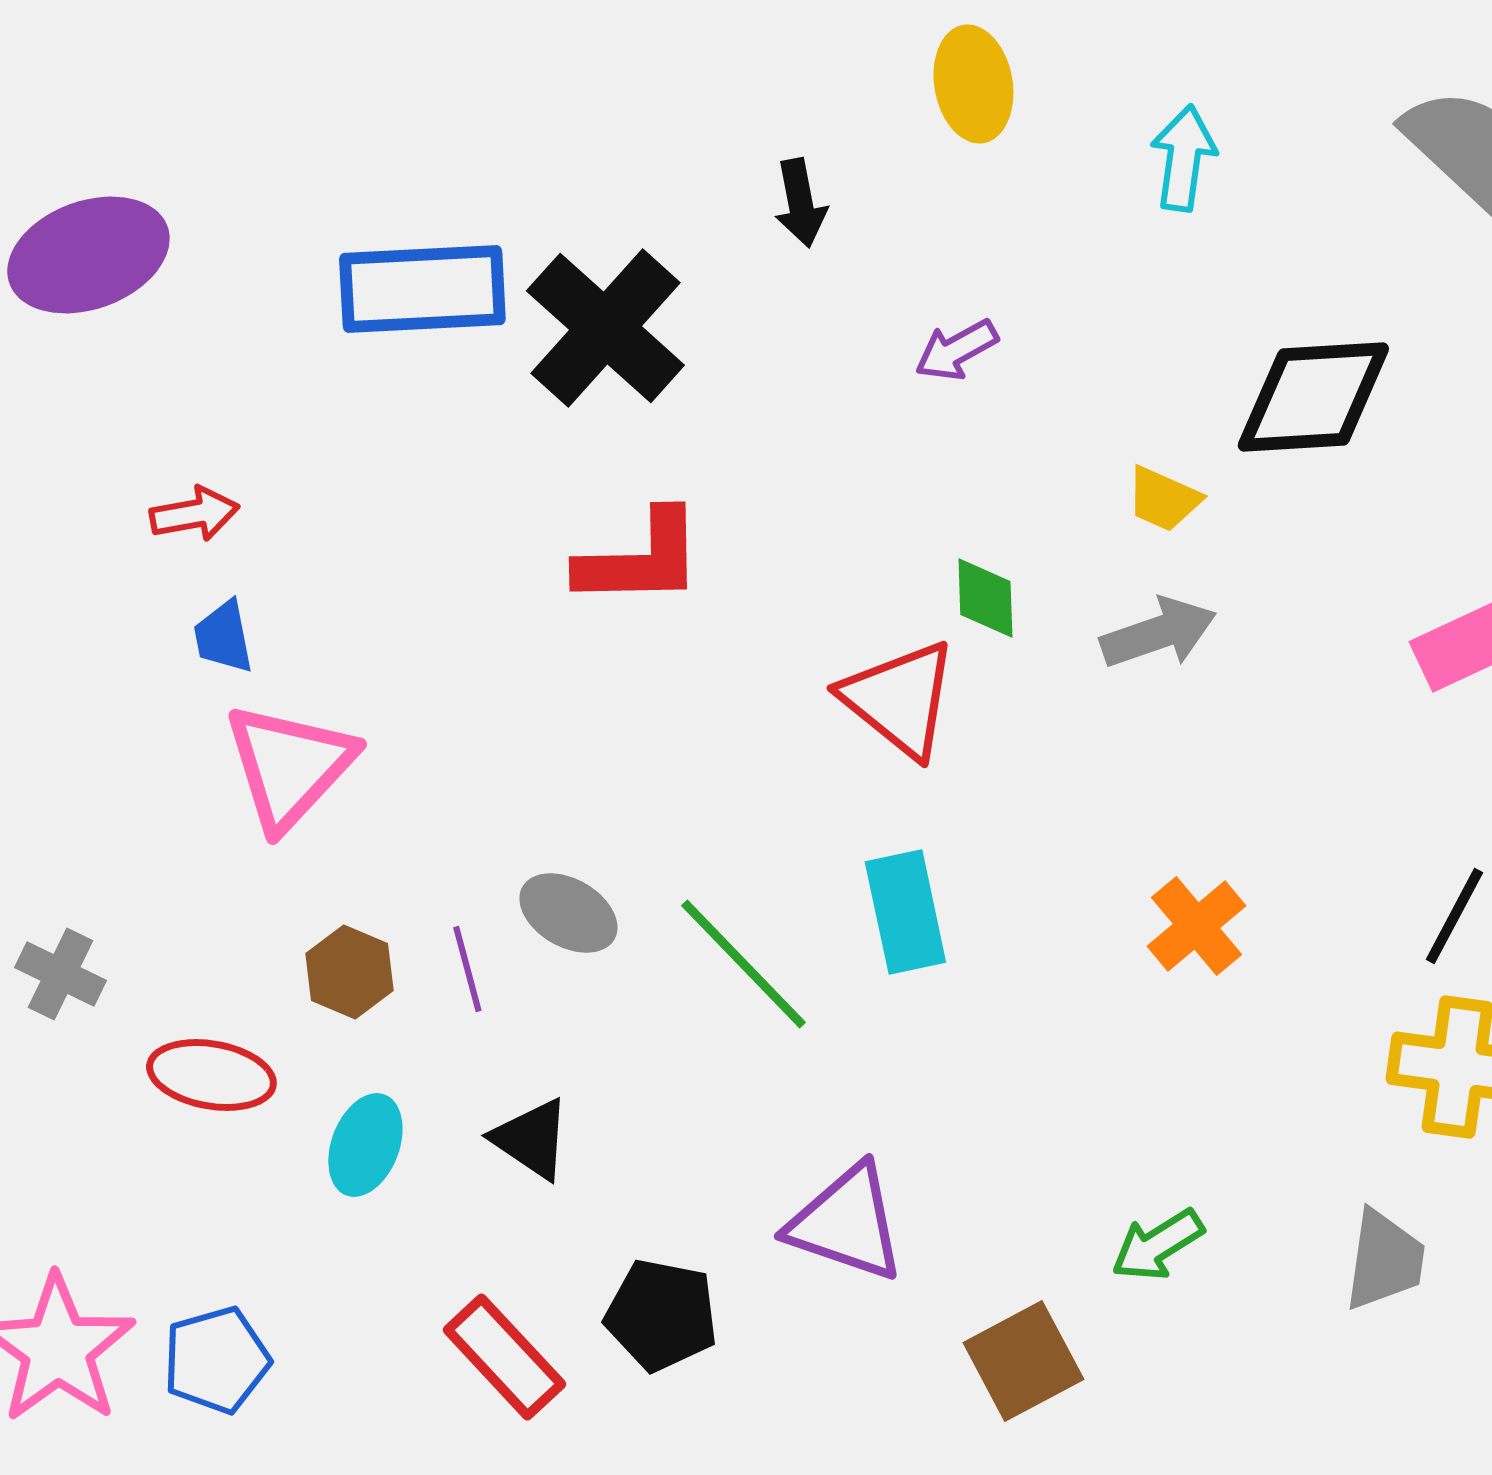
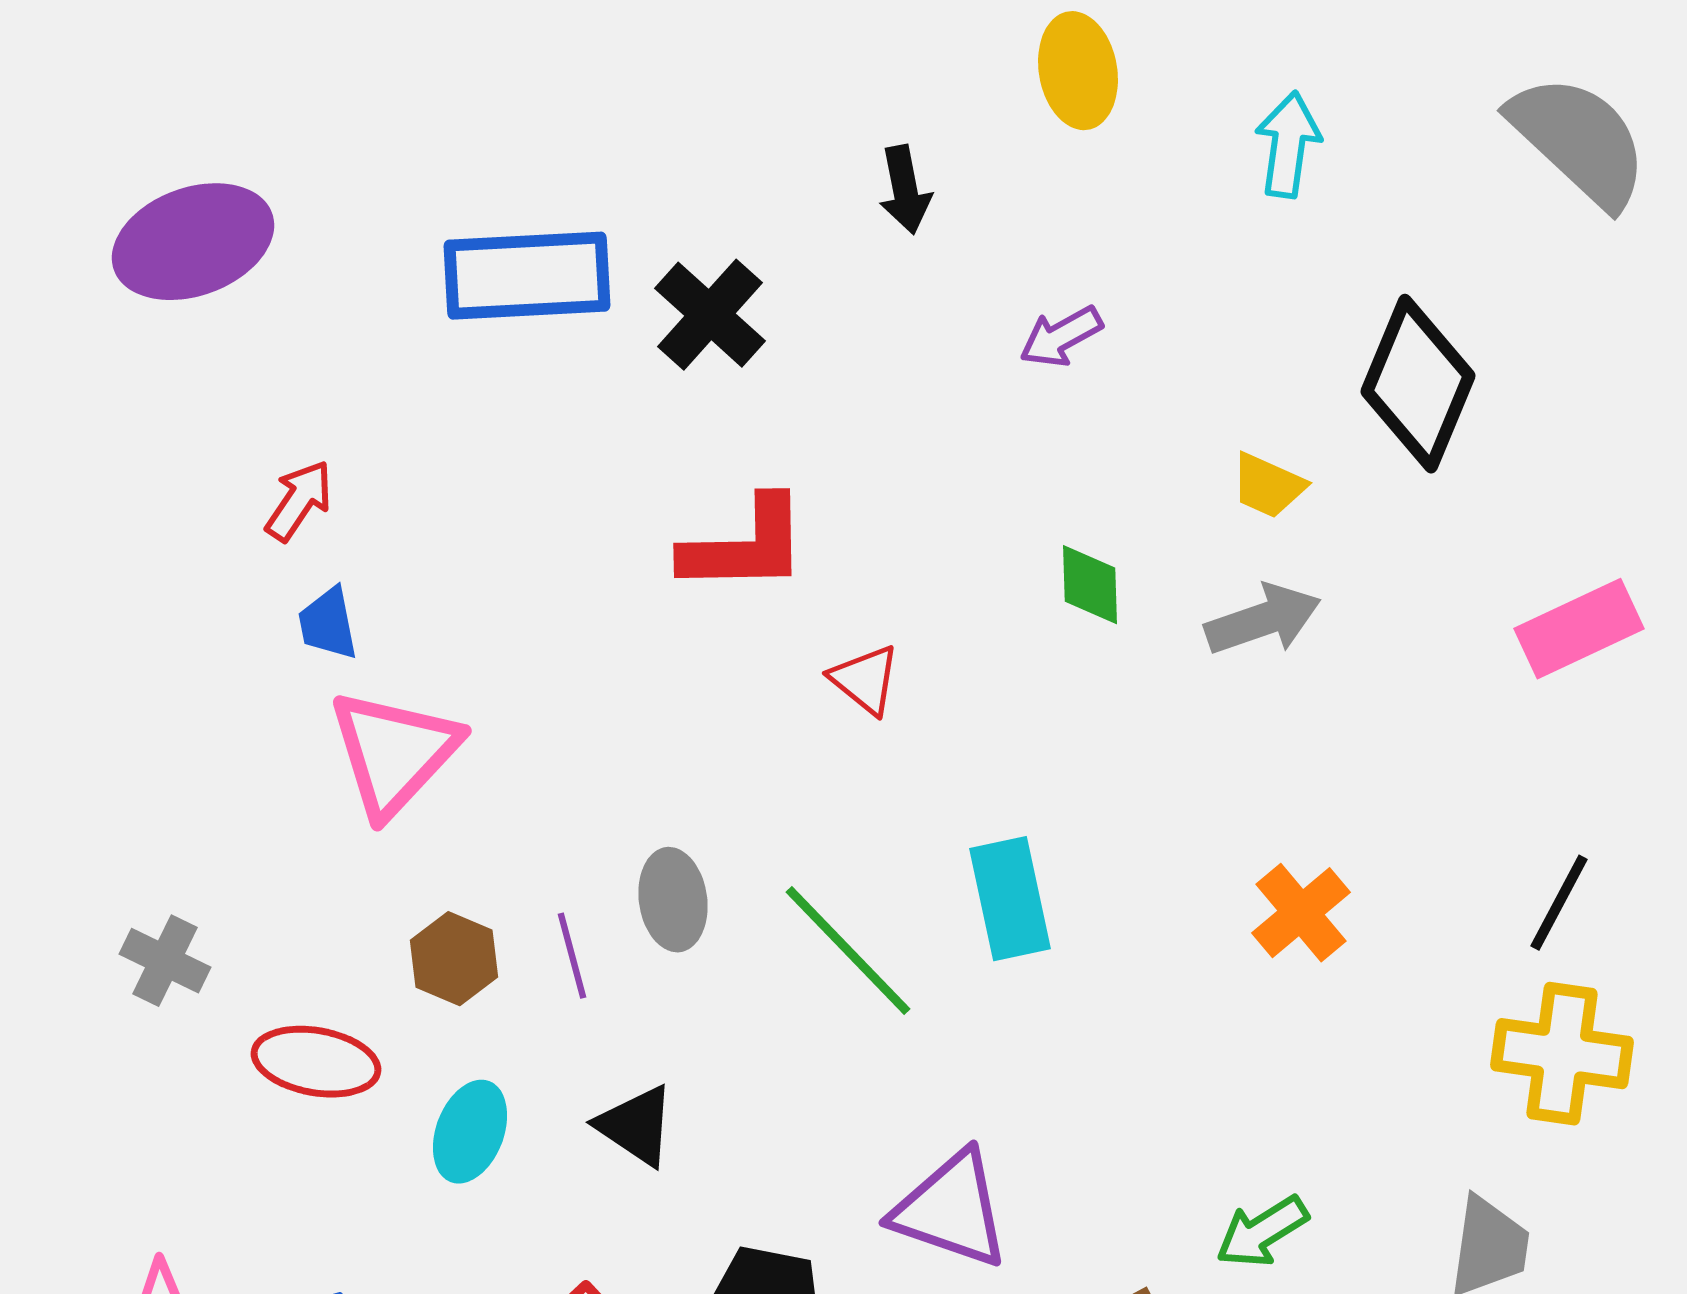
black cross: (605, 328) -> (710, 315), size x0.7
black diamond: (1313, 397) -> (1418, 384), turned -64
red arrow: (194, 514) -> (299, 501), turned -46
red triangle: (899, 699) -> (865, 680), moved, size x0.6
gray ellipse: (568, 913) -> (673, 900), turned 52

